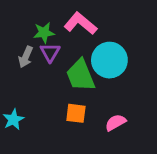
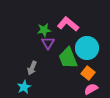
gray arrow: (26, 57) -> (32, 68), moved
orange square: (76, 113) -> (88, 73), moved, turned 32

